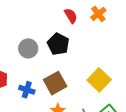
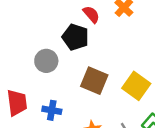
black pentagon: (58, 44) -> (75, 37), moved
brown square: (55, 83) -> (94, 81), moved, turned -30

